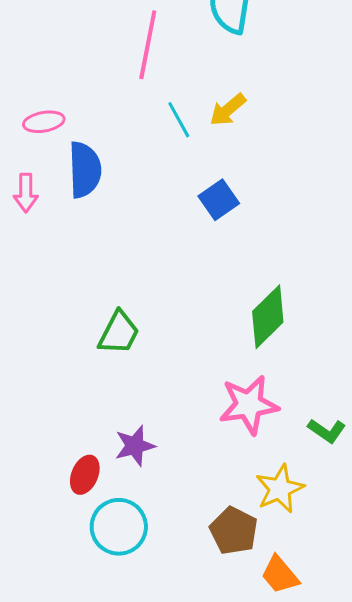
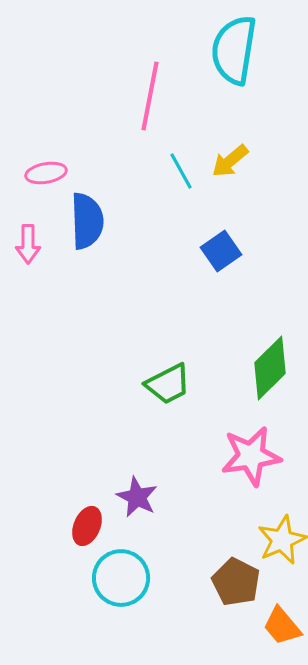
green trapezoid: (119, 333) -> (168, 384), moved, turned 36
purple star: (135, 446) -> (137, 497), turned -30

